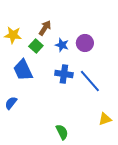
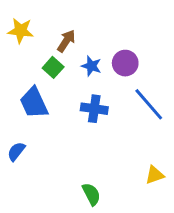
yellow star: (13, 35) -> (21, 31), moved
blue line: (90, 81) -> (149, 104), moved

